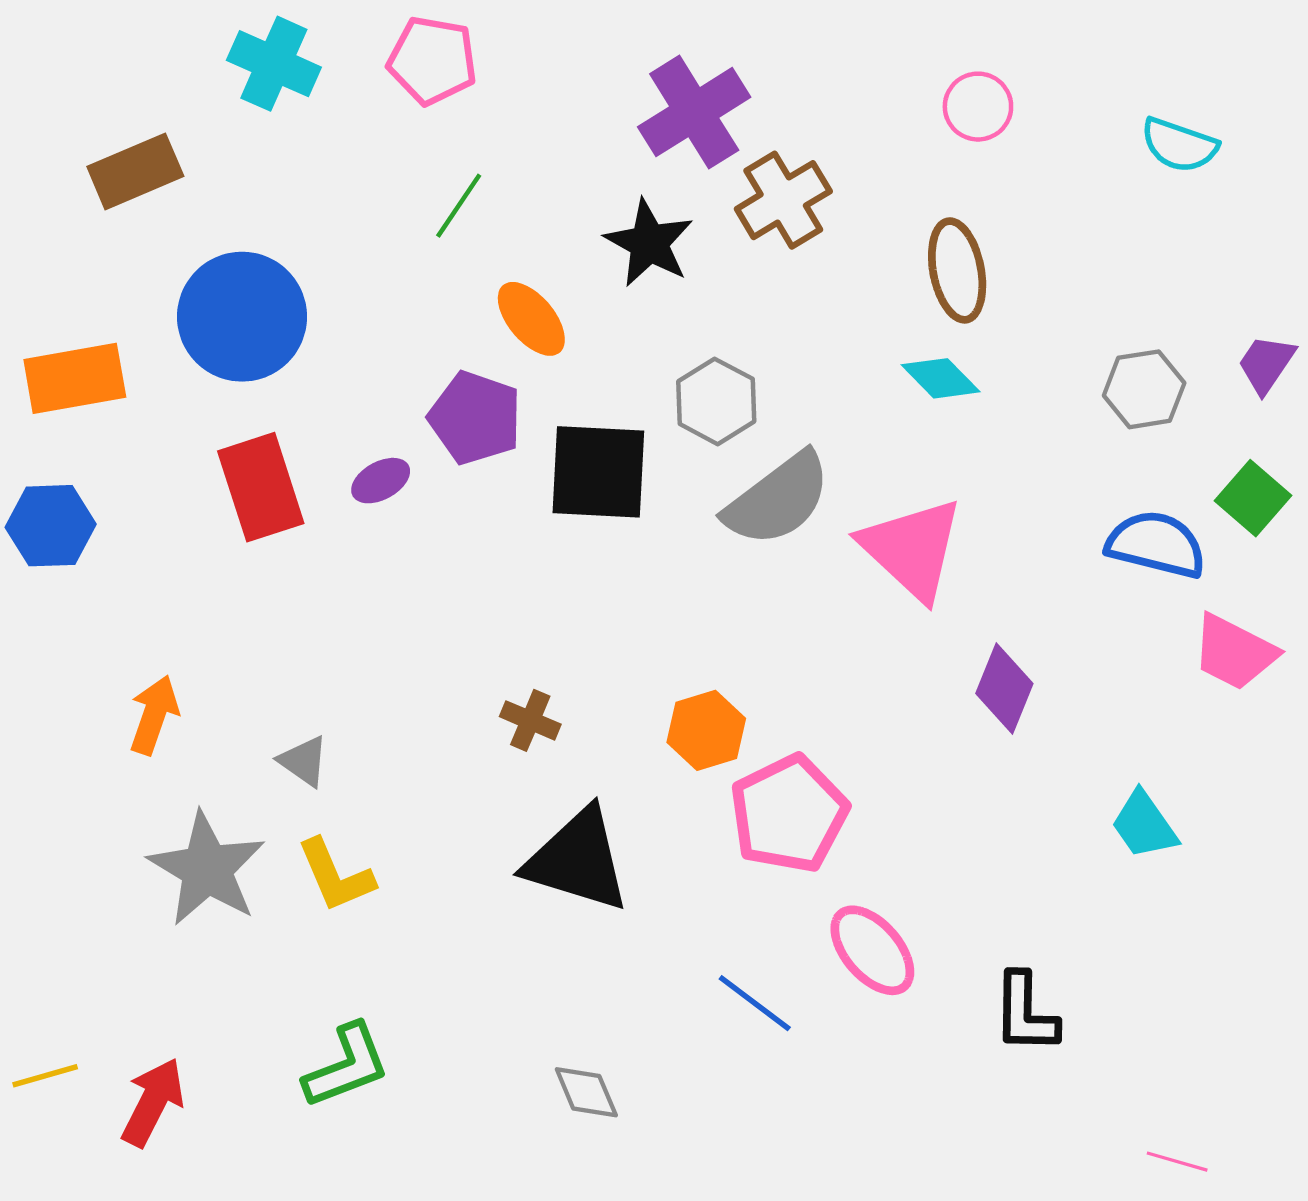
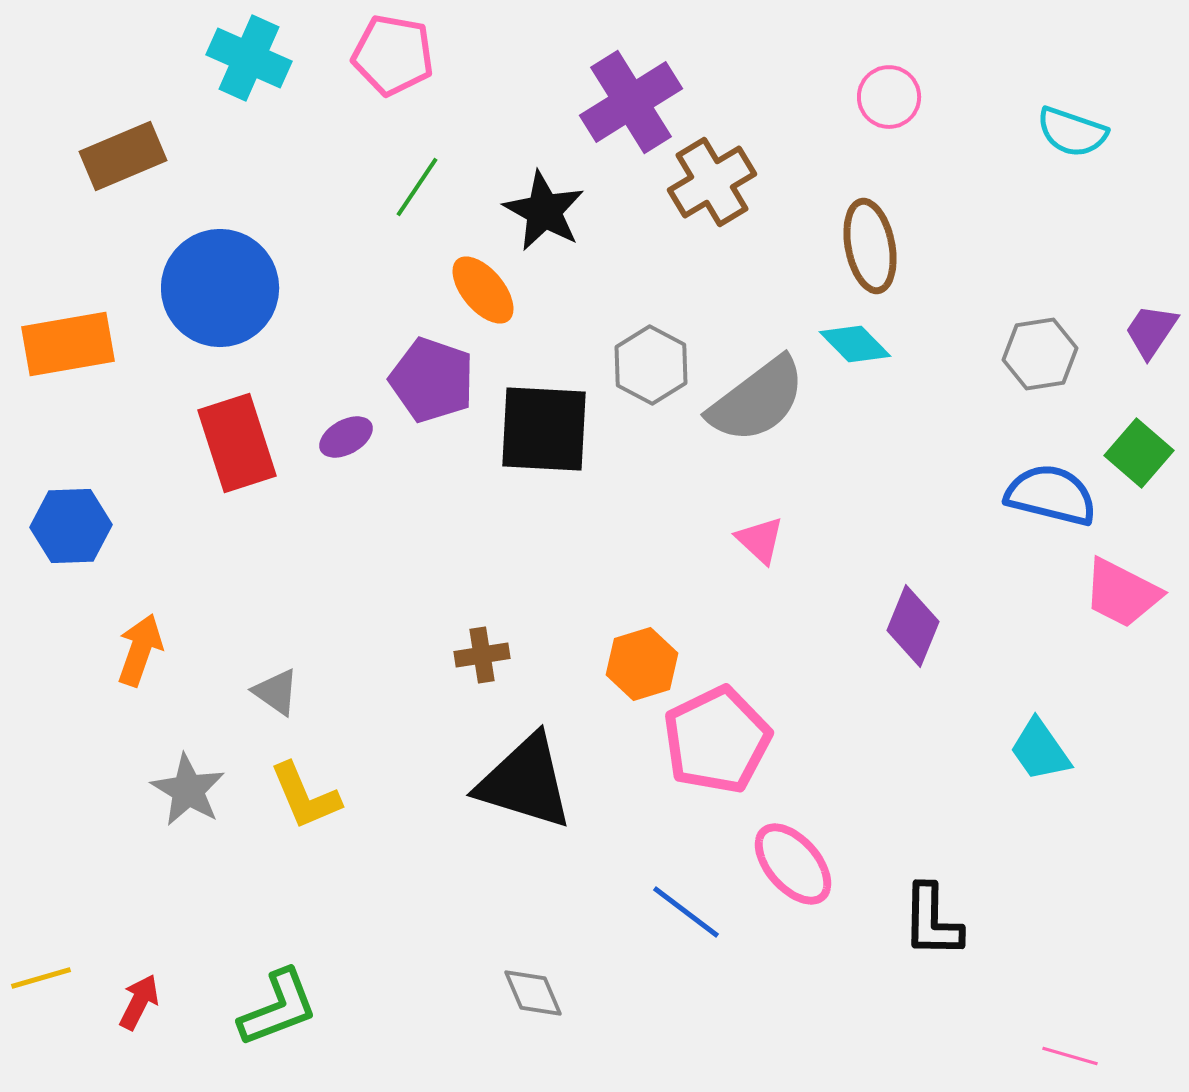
black star: (649, 243) -> (544, 211), moved
gray semicircle: (778, 499) -> (757, 400), moved
blue hexagon: (51, 526) -> (71, 526), moved
pink triangle: (912, 549) -> (760, 540), moved, size x0.5
brown cross: (530, 720) -> (482, 655), turned -32
gray star: (207, 869) -> (188, 790), size x0.7
green L-shape: (347, 1066) -> (278, 1008), moved
red arrow: (153, 1102) -> (139, 1002), size x0.7

